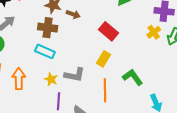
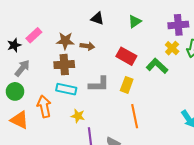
gray L-shape: (75, 75) -> (99, 84), moved
green L-shape: (133, 77) -> (157, 66), moved
orange arrow: (19, 79) -> (44, 106), moved

